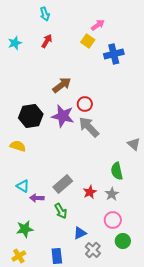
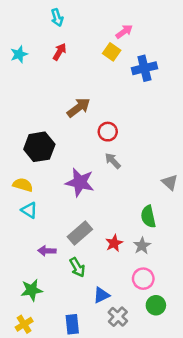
purple star: (63, 116) -> (80, 182), moved
gray arrow: (89, 127) -> (113, 161), size x0.6
cyan triangle: (23, 186) -> (29, 210), moved

